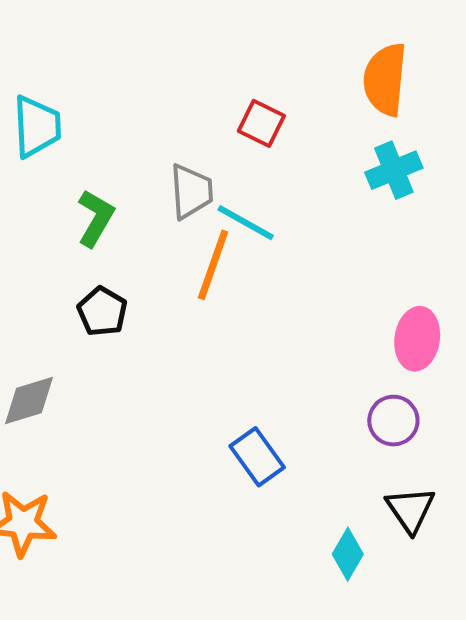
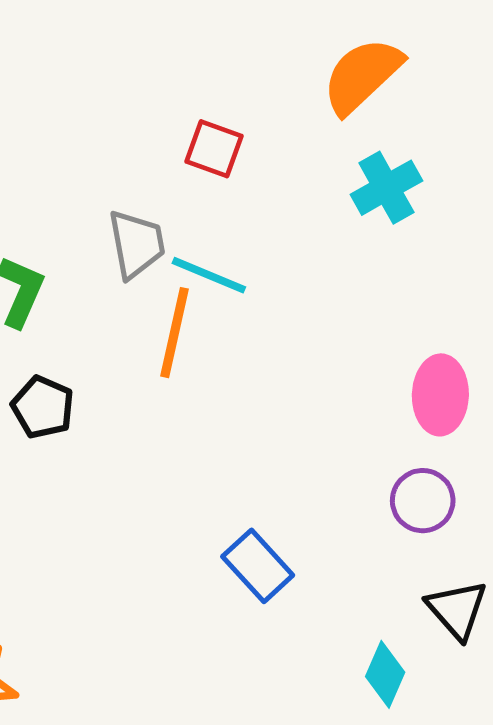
orange semicircle: (385, 79) -> (362, 76), turned 48

